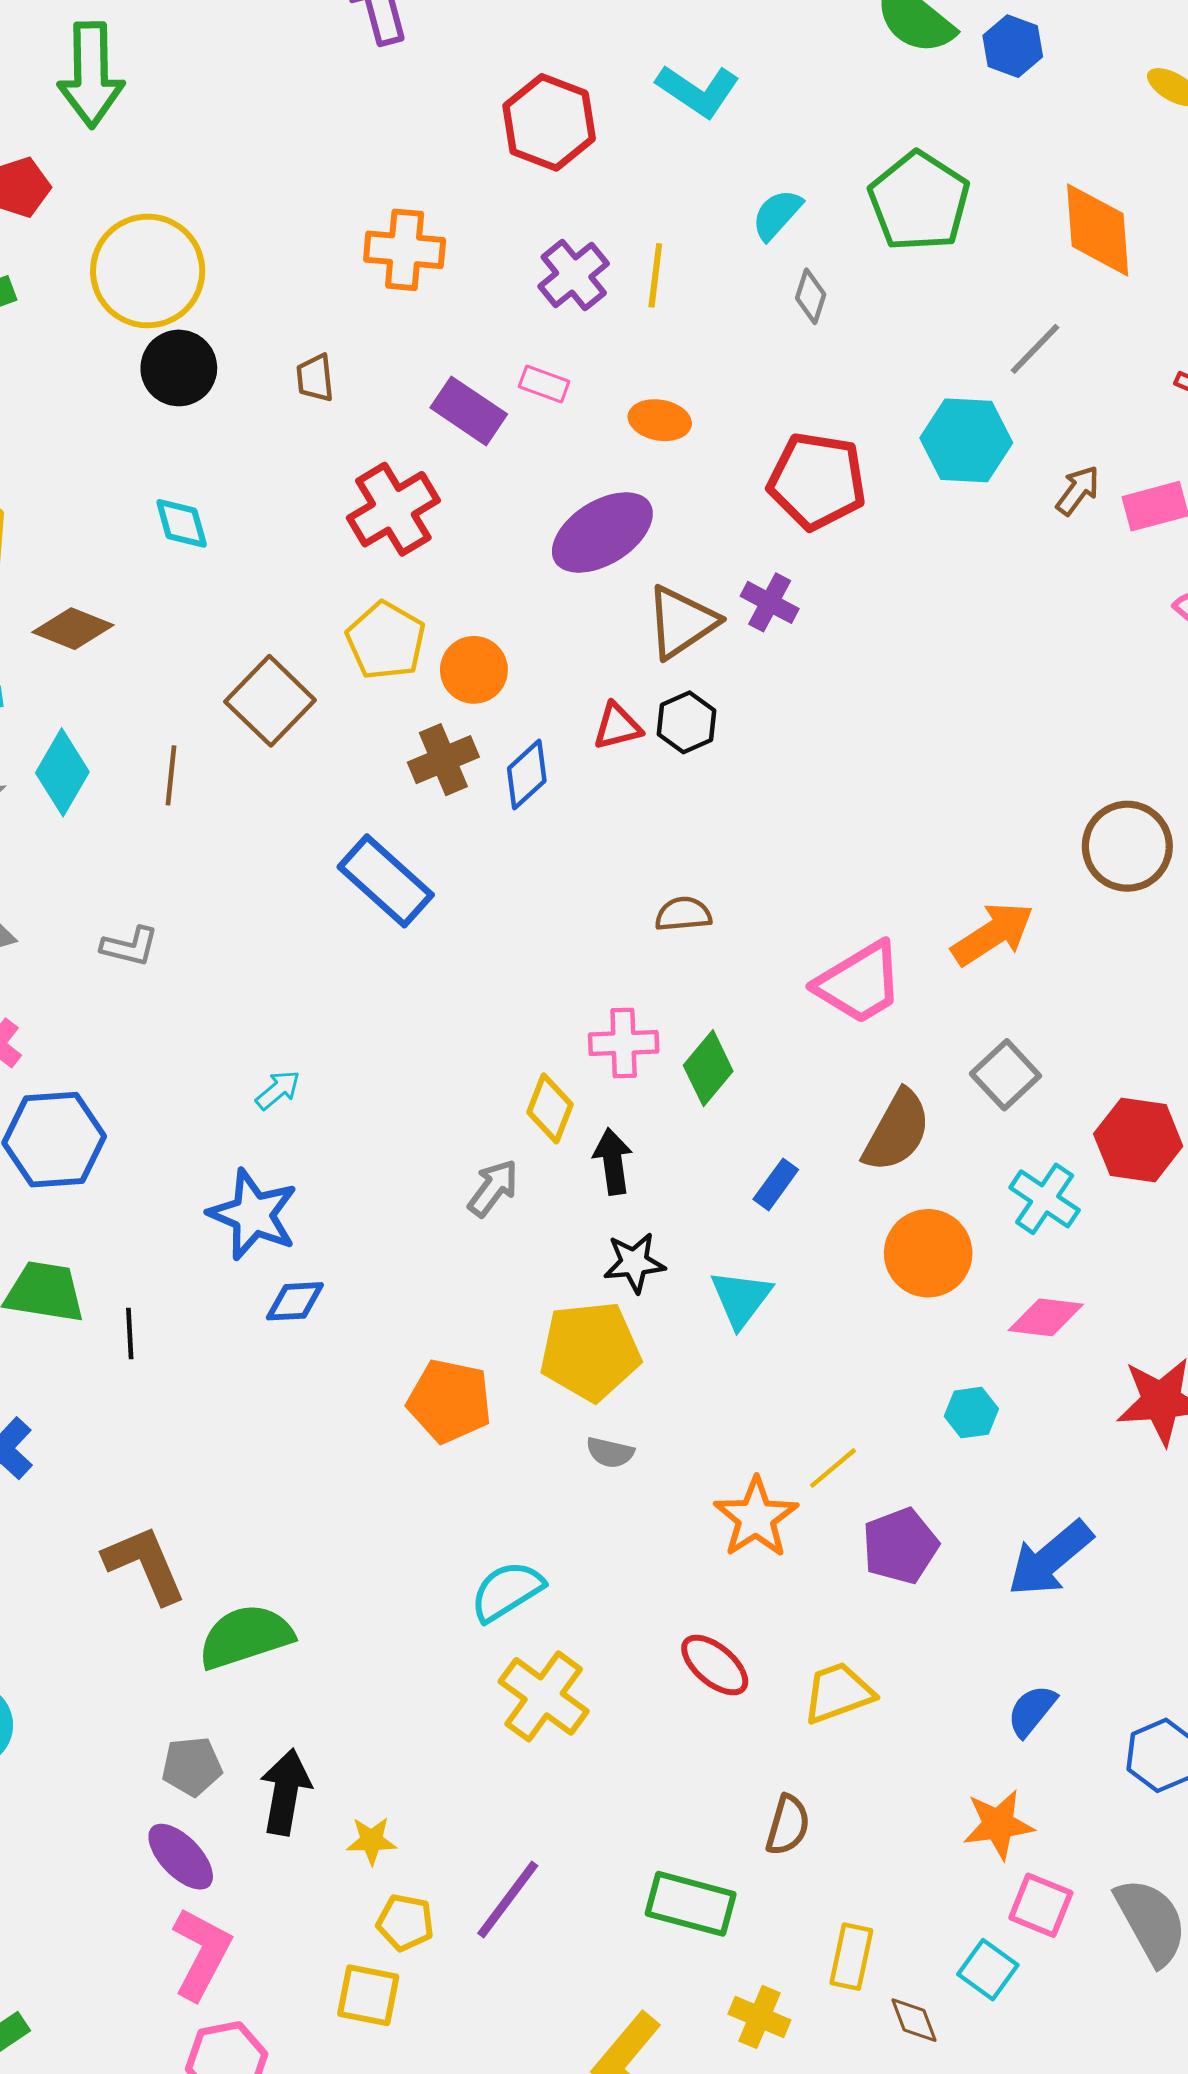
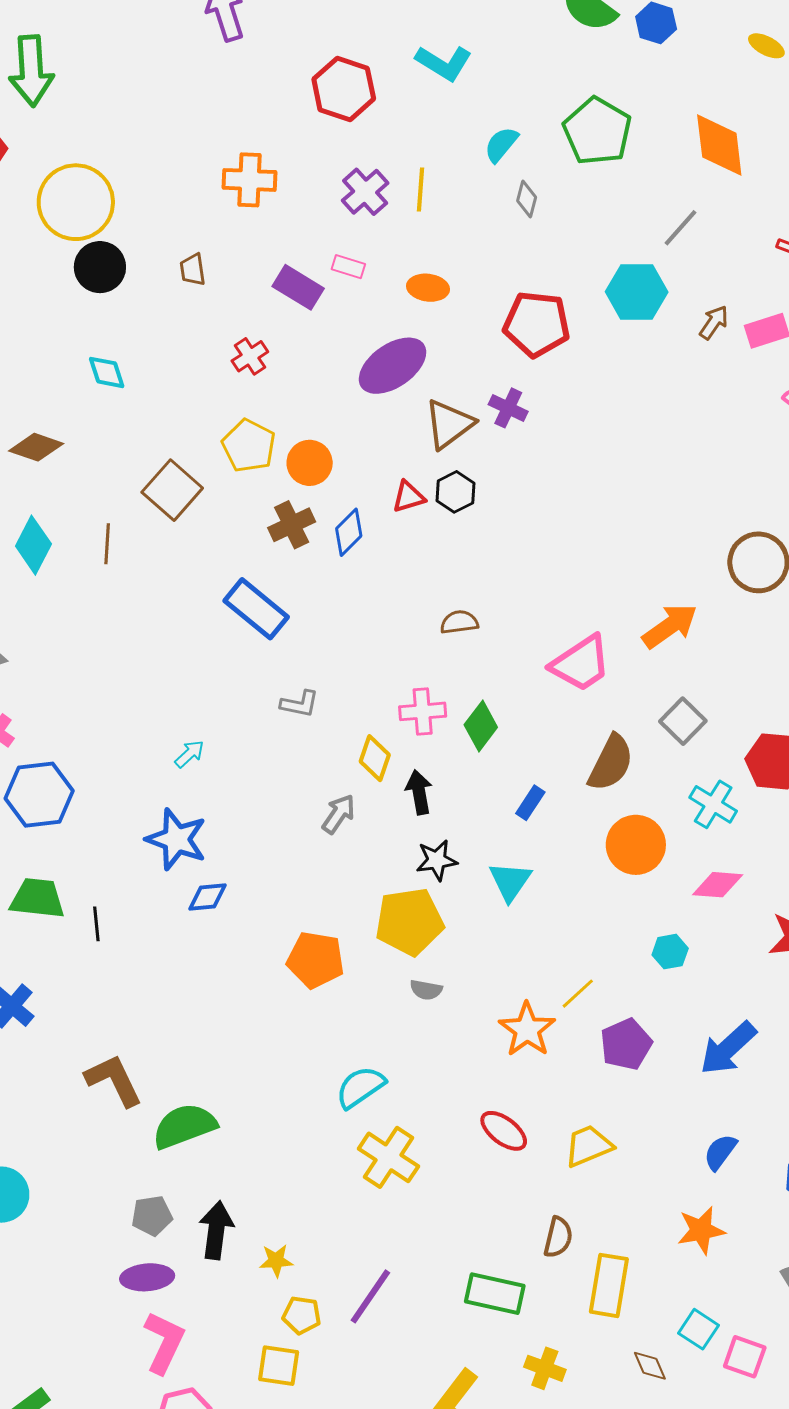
red cross: (393, 509) -> (250, 356), size x0.6
gray L-shape: (130, 946) -> (300, 704), moved
purple ellipse: (181, 1857) -> (147, 1277), turned -48
pink square: (1041, 1905) -> (745, 1357), moved
yellow rectangle: (851, 1957) -> (609, 1285), moved, size x1.4

